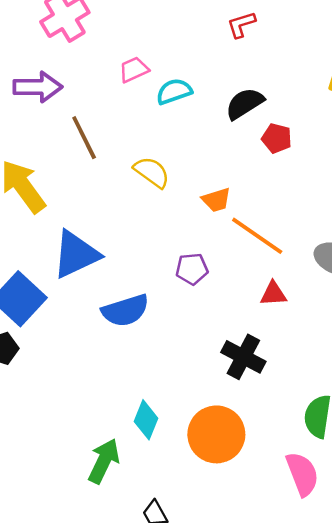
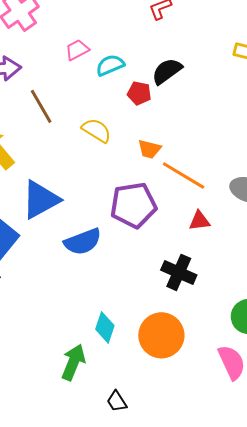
red pentagon: (277, 138) -> (139, 93), moved
orange trapezoid: (216, 200) -> (149, 149), turned 35
purple pentagon: (192, 269) -> (133, 205), size x1.8

